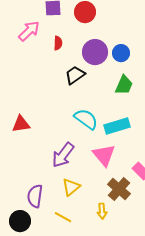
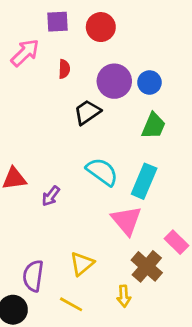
cyan rectangle: (117, 126) -> (144, 181), turned -50
purple arrow: (63, 155) -> (51, 196), moved, size x0.6

